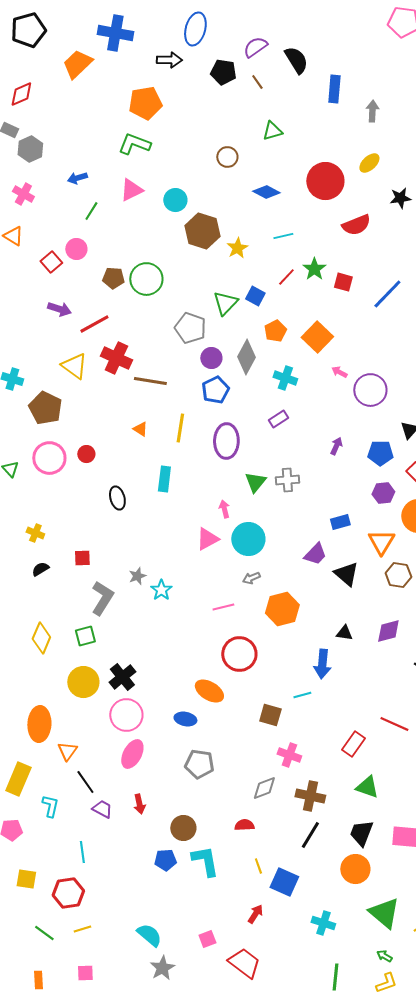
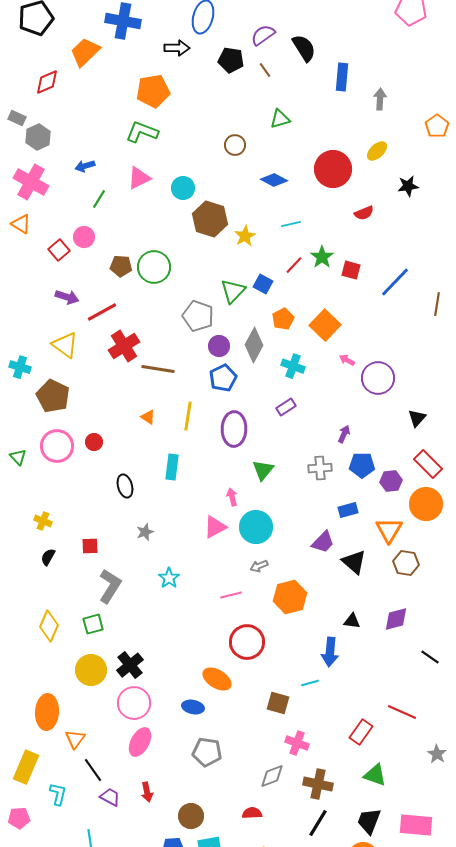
red diamond: (21, 94) -> (47, 82), moved
pink cross: (23, 194) -> (31, 182), size x1.6
red semicircle: (356, 225) -> (364, 213), size x0.7
red cross: (116, 358) -> (124, 346), turned 32
yellow triangle: (74, 366) -> (65, 345), moved
blue pentagon: (380, 453) -> (362, 465), moved
gray cross: (287, 480) -> (320, 468), moved
black semicircle: (40, 569) -> (48, 557), turned -30
gray star: (137, 576) -> (145, 532), moved

